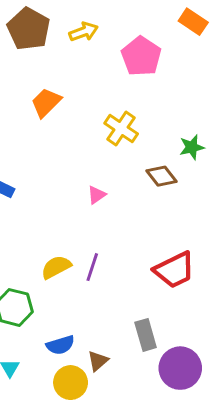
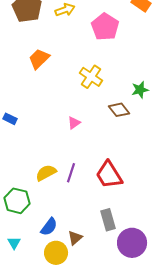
red trapezoid: (174, 270) -> (109, 175), moved, turned 84
blue semicircle: (60, 345) -> (49, 227), turned -36

